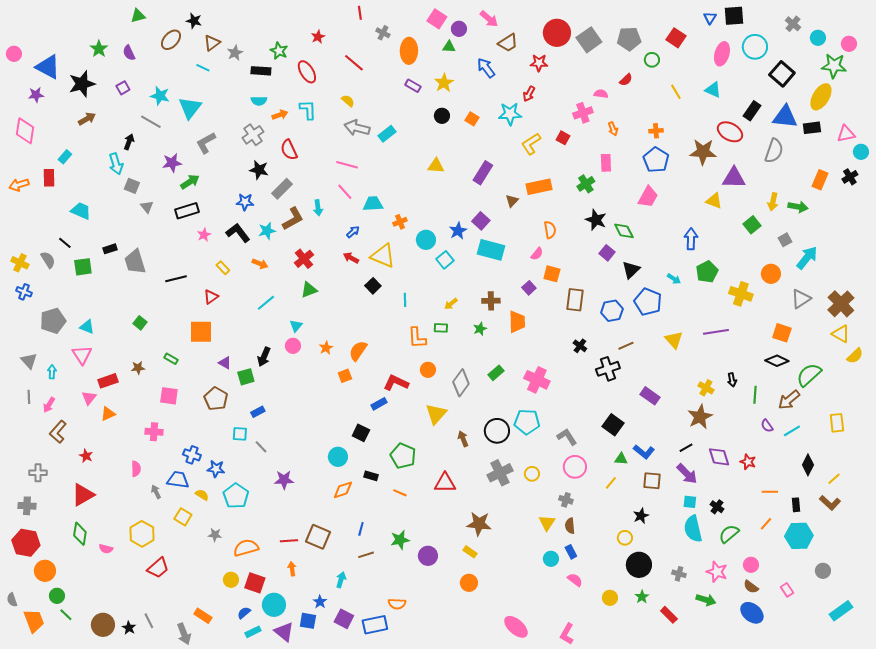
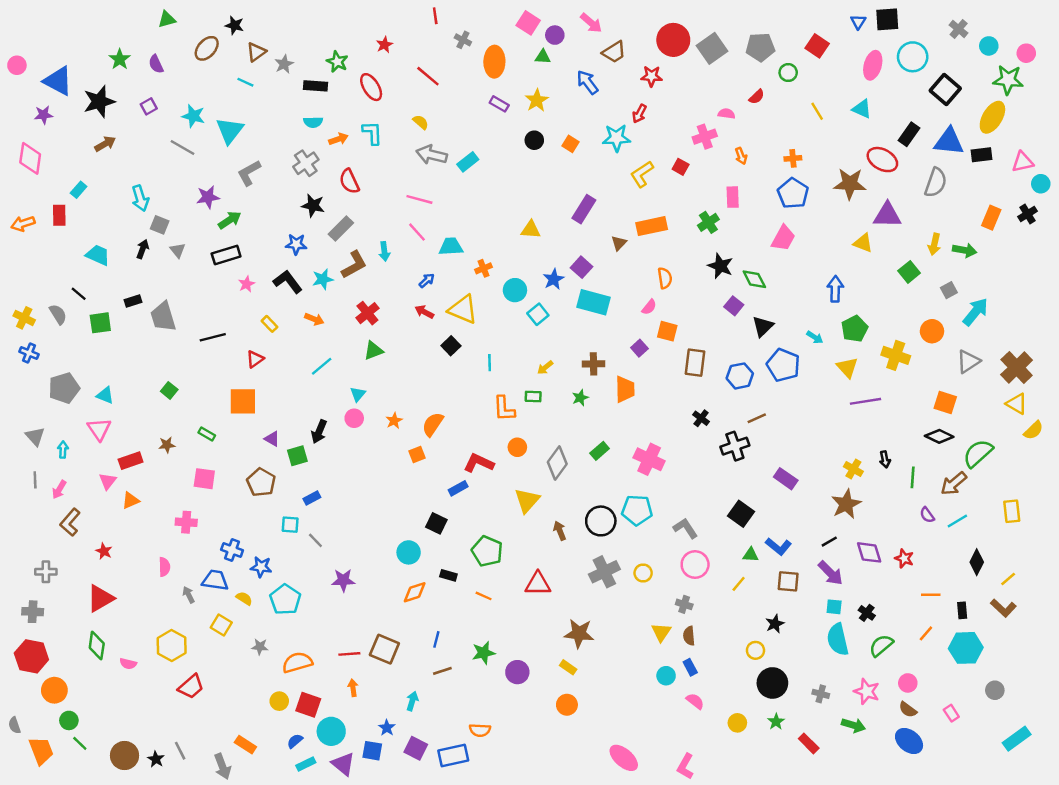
black arrow: (129, 142) -> (143, 249), moved
yellow triangle: (436, 166) -> (531, 230), moved
yellow triangle: (674, 340) -> (847, 367), moved

